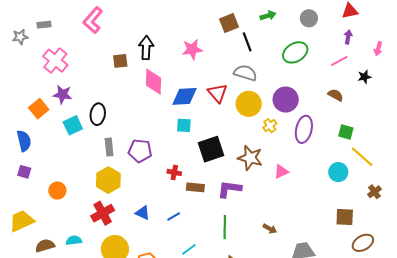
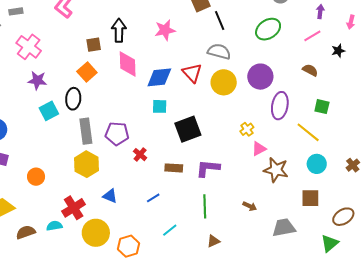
orange square: (39, 109) -> (87, 72), moved
yellow cross: (270, 126) -> (247, 129), moved
gray rectangle: (109, 147) -> (86, 131), size x1.4
yellow line: (362, 157) -> (308, 132), moved
brown star: (250, 158) -> (276, 170), moved
red cross: (174, 172) -> (140, 155), moved, turned 32
cyan circle: (338, 172) -> (317, 164), moved
red cross: (103, 213) -> (74, 208), moved
blue triangle: (143, 213) -> (110, 196), moved
brown square: (345, 217) -> (310, 198), moved

